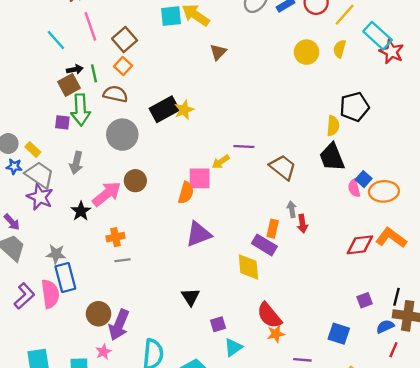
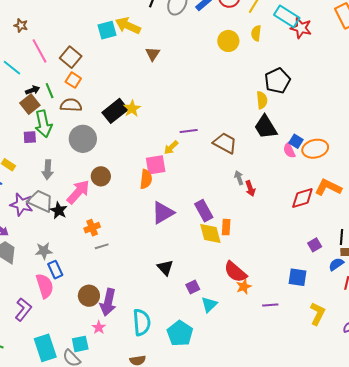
gray trapezoid: (40, 175) -> (40, 201), moved
orange rectangle: (273, 229) -> (226, 227), moved
purple rectangle: (264, 245) -> (204, 211), moved, turned 40
blue rectangle: (65, 278) -> (55, 270), size x0.7
purple L-shape: (24, 296) -> (23, 309), moved

